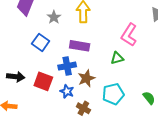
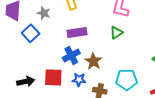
blue square: (41, 42) -> (31, 33), moved, turned 30
cyan pentagon: (113, 94) -> (126, 80), moved, turned 30

